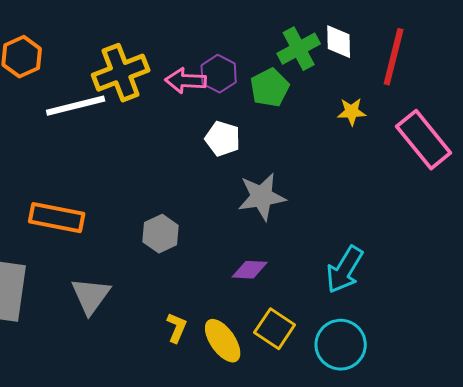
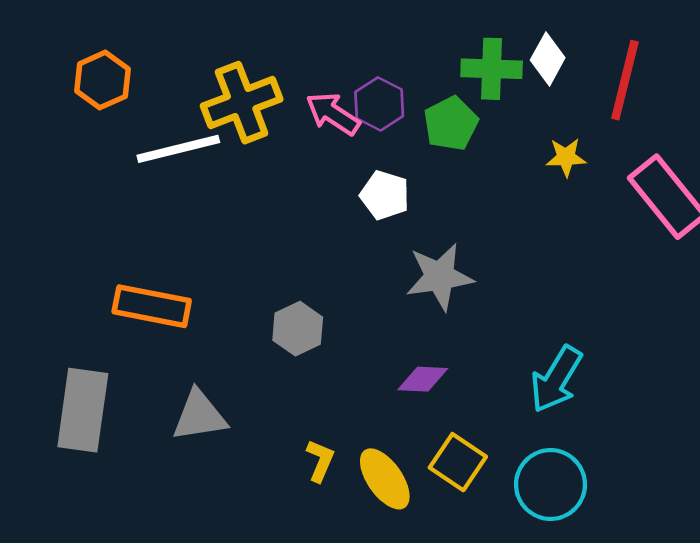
white diamond: (339, 42) -> (548, 59), turned 30
green cross: (299, 49) -> (492, 69), turned 30
pink arrow: (186, 81) -> (333, 114), turned 30
gray triangle: (91, 296) -> (199, 416), turned 45

